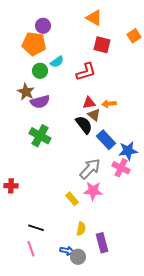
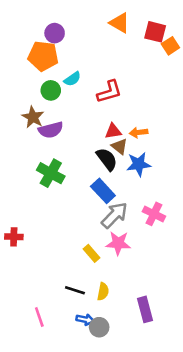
red square: (102, 45) -> (155, 32), moved
blue rectangle: (106, 140) -> (103, 191), moved
blue star: (128, 151) -> (139, 164), moved
black line: (36, 228) -> (75, 290), moved
purple rectangle: (102, 243) -> (145, 309), moved

